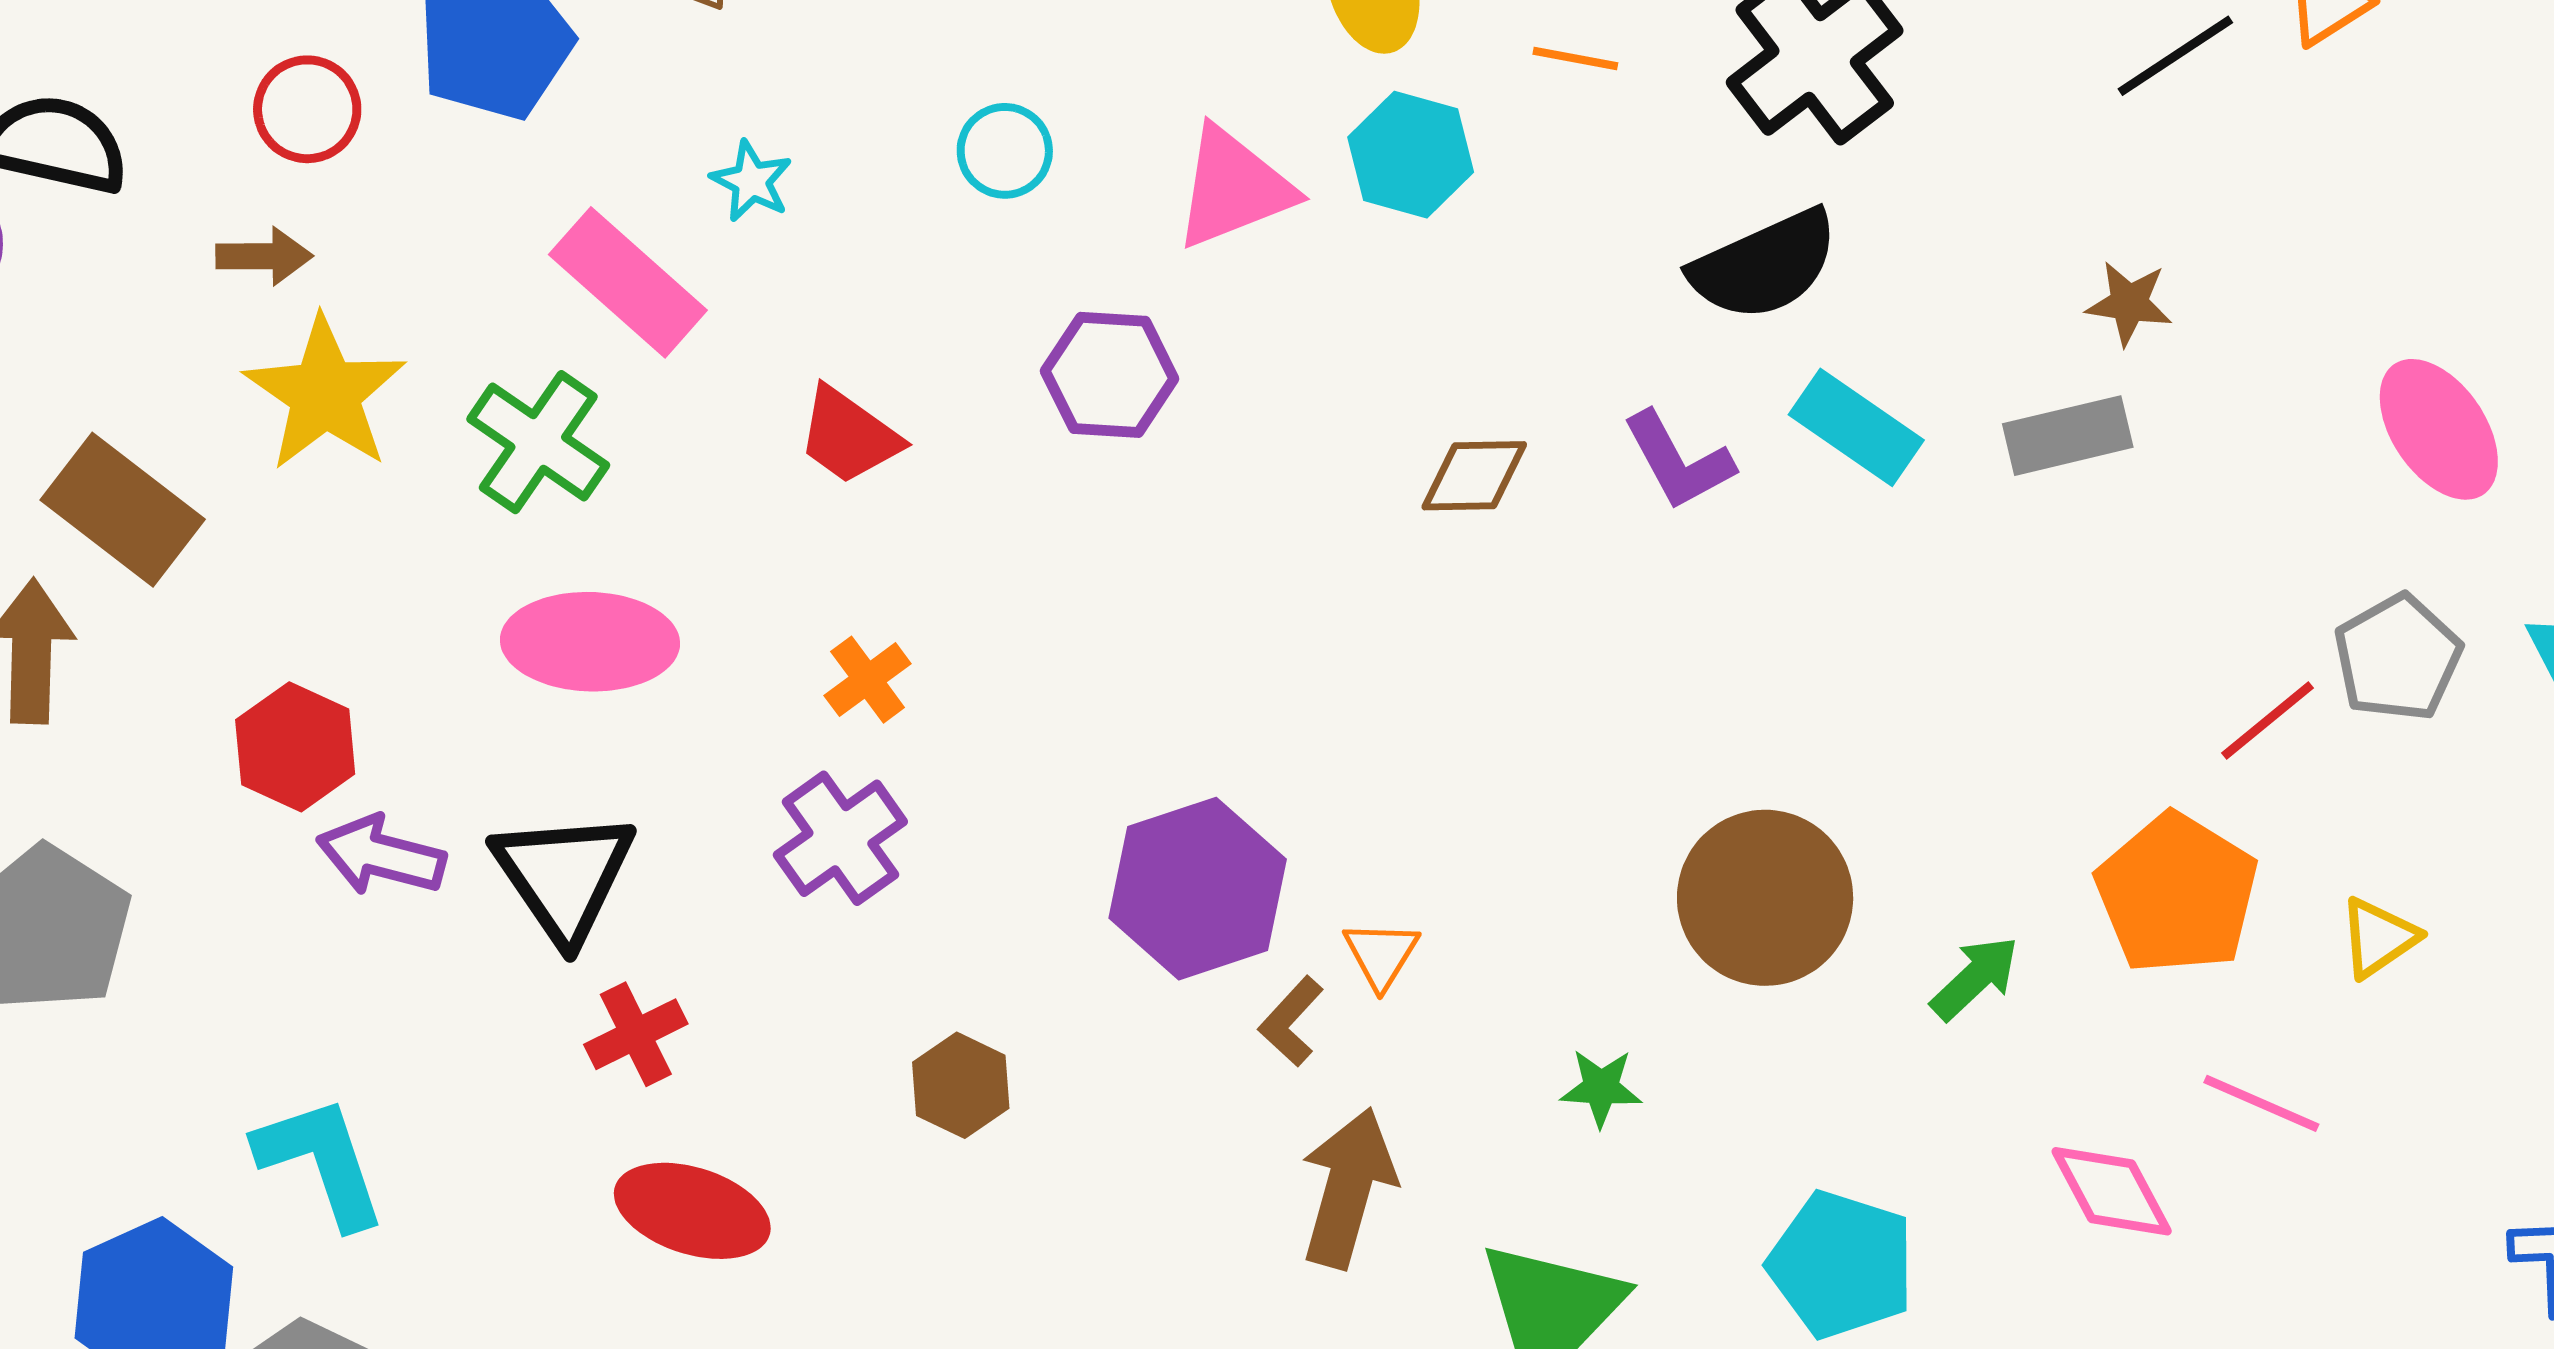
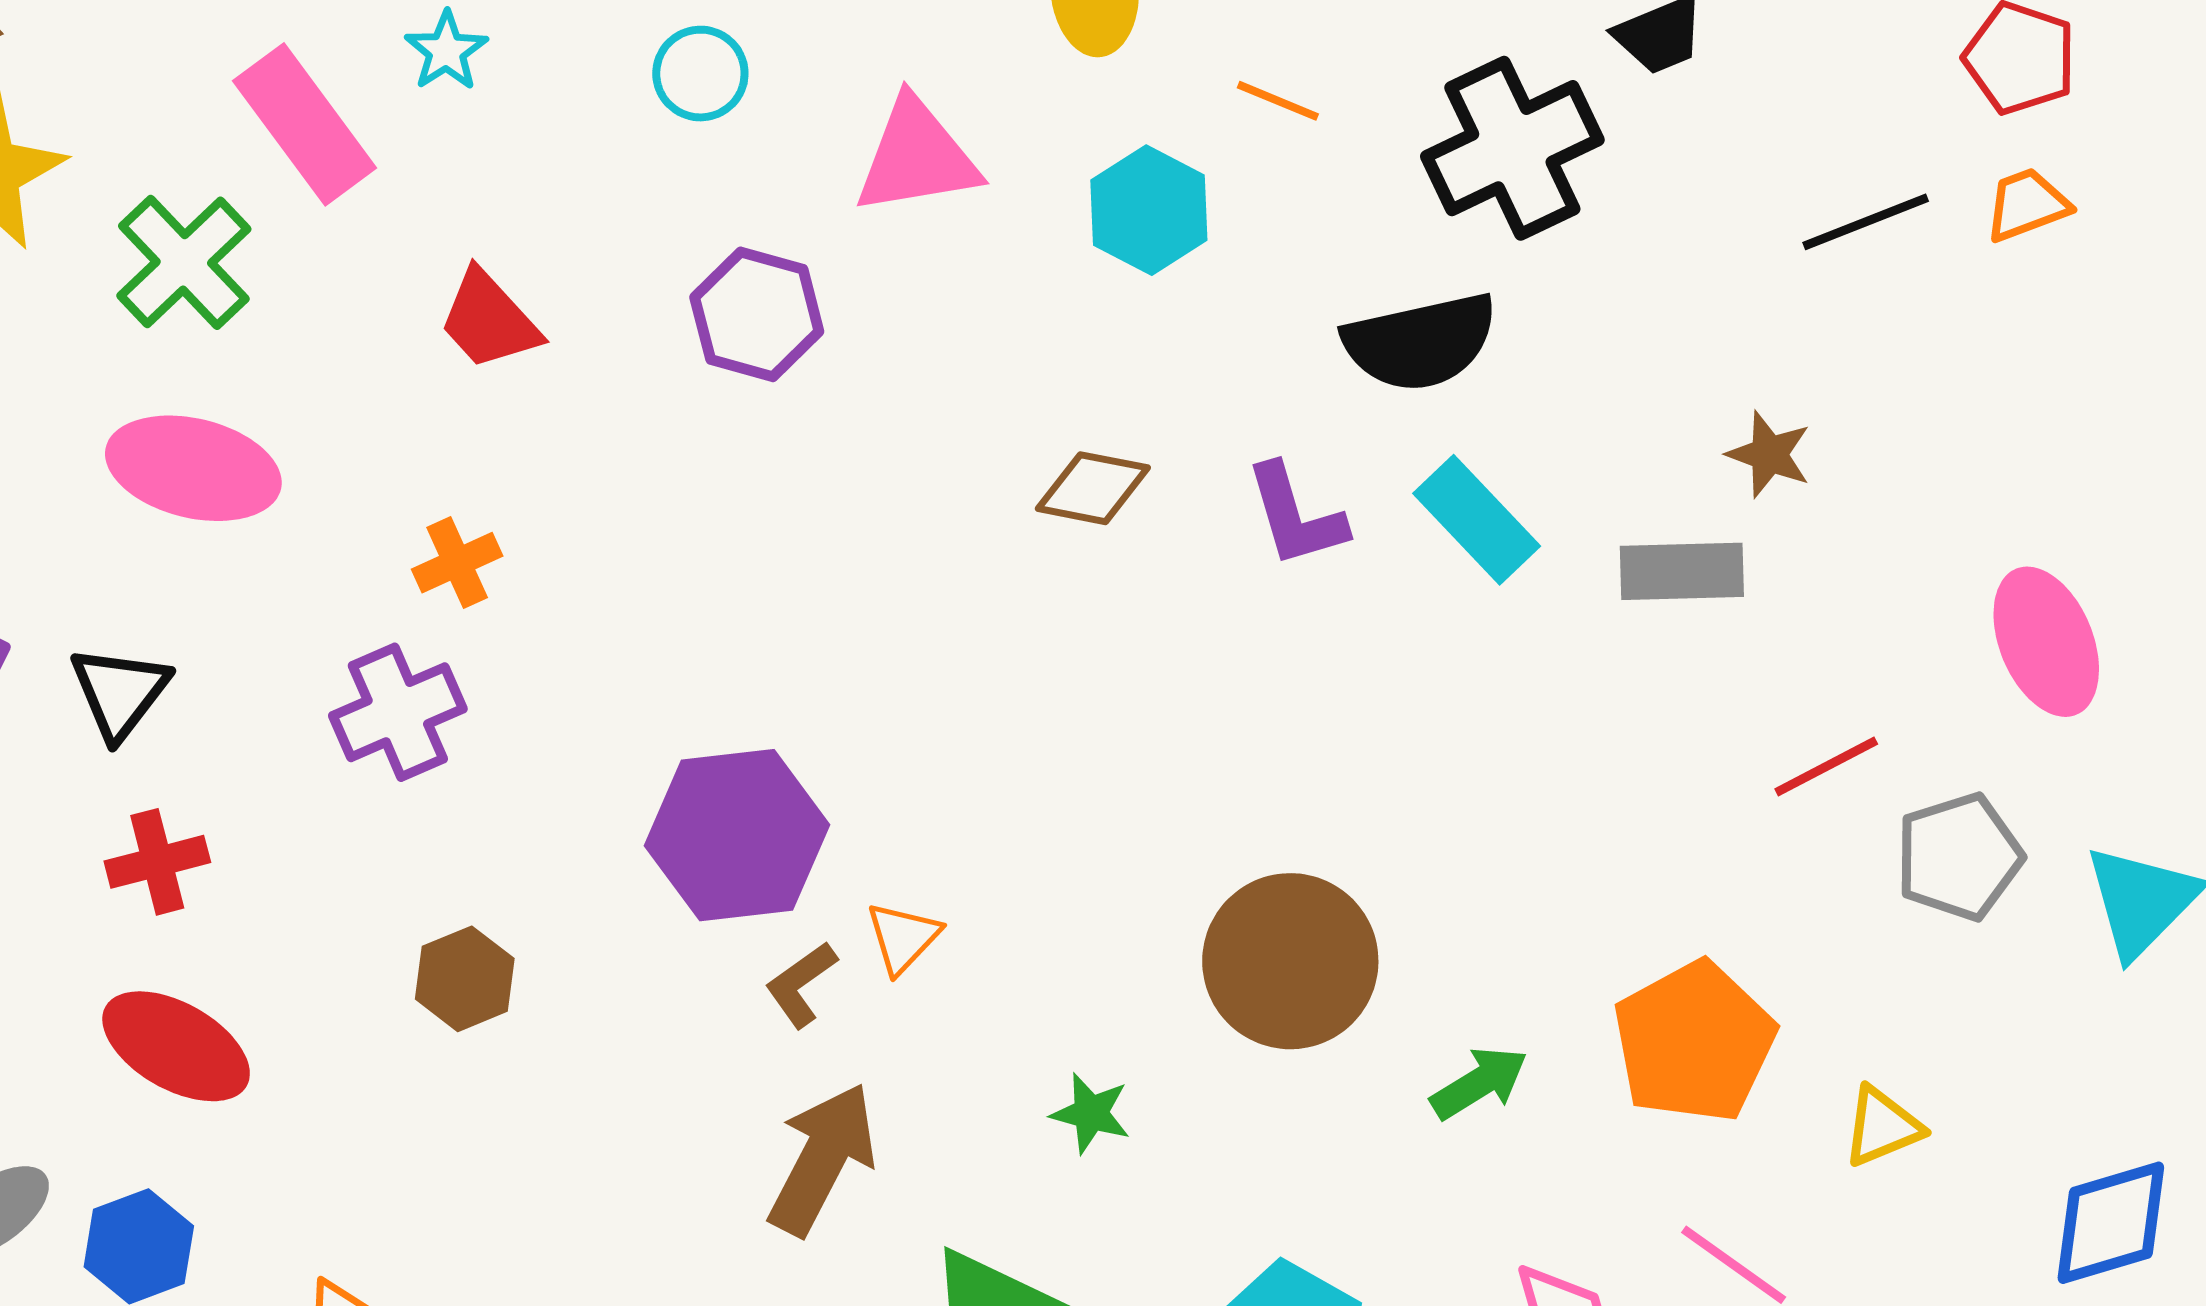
cyan hexagon: (1411, 155) -> (1149, 210), moved
red line: (2268, 720) -> (1826, 767), moved
black triangle: (564, 876) -> (120, 692), size x0.7

